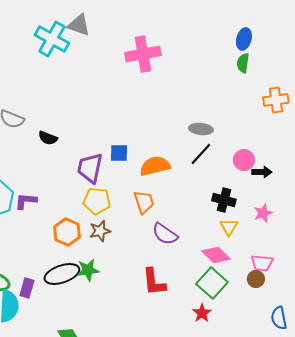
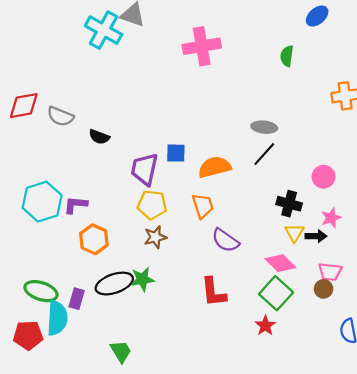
blue ellipse: (244, 39) -> (317, 16), moved, turned 35
green semicircle: (243, 63) -> (287, 56), moved
pink circle: (244, 160) -> (324, 177), moved
black arrow: (262, 172) -> (316, 236), moved
orange hexagon: (67, 232) -> (94, 239), moved

